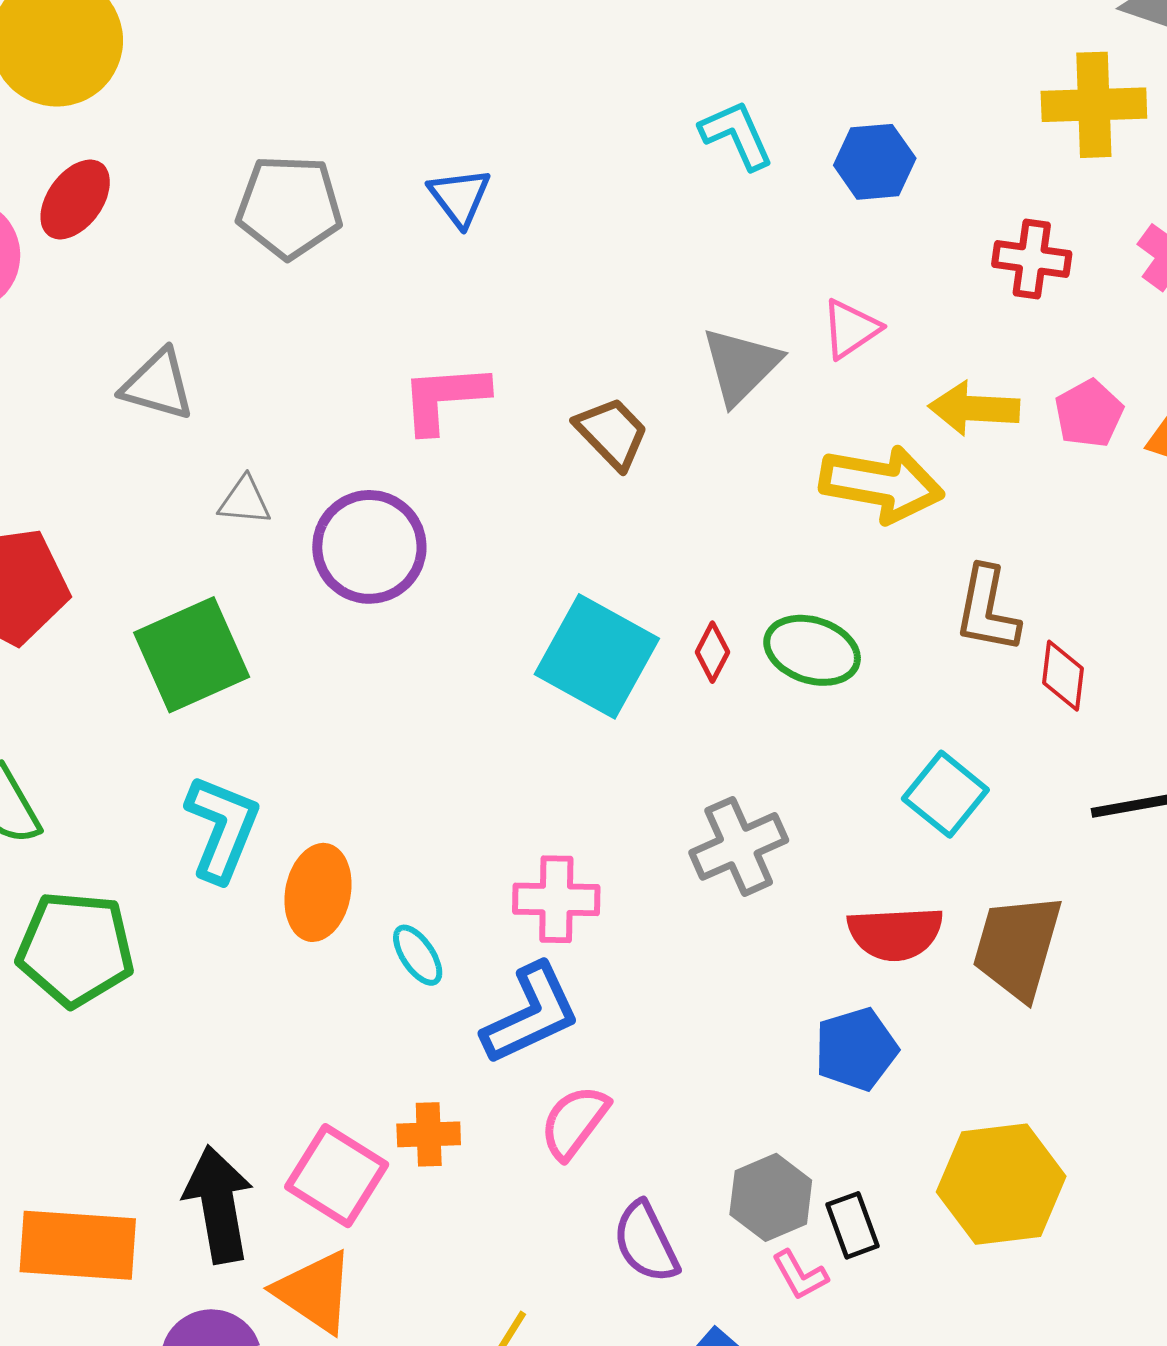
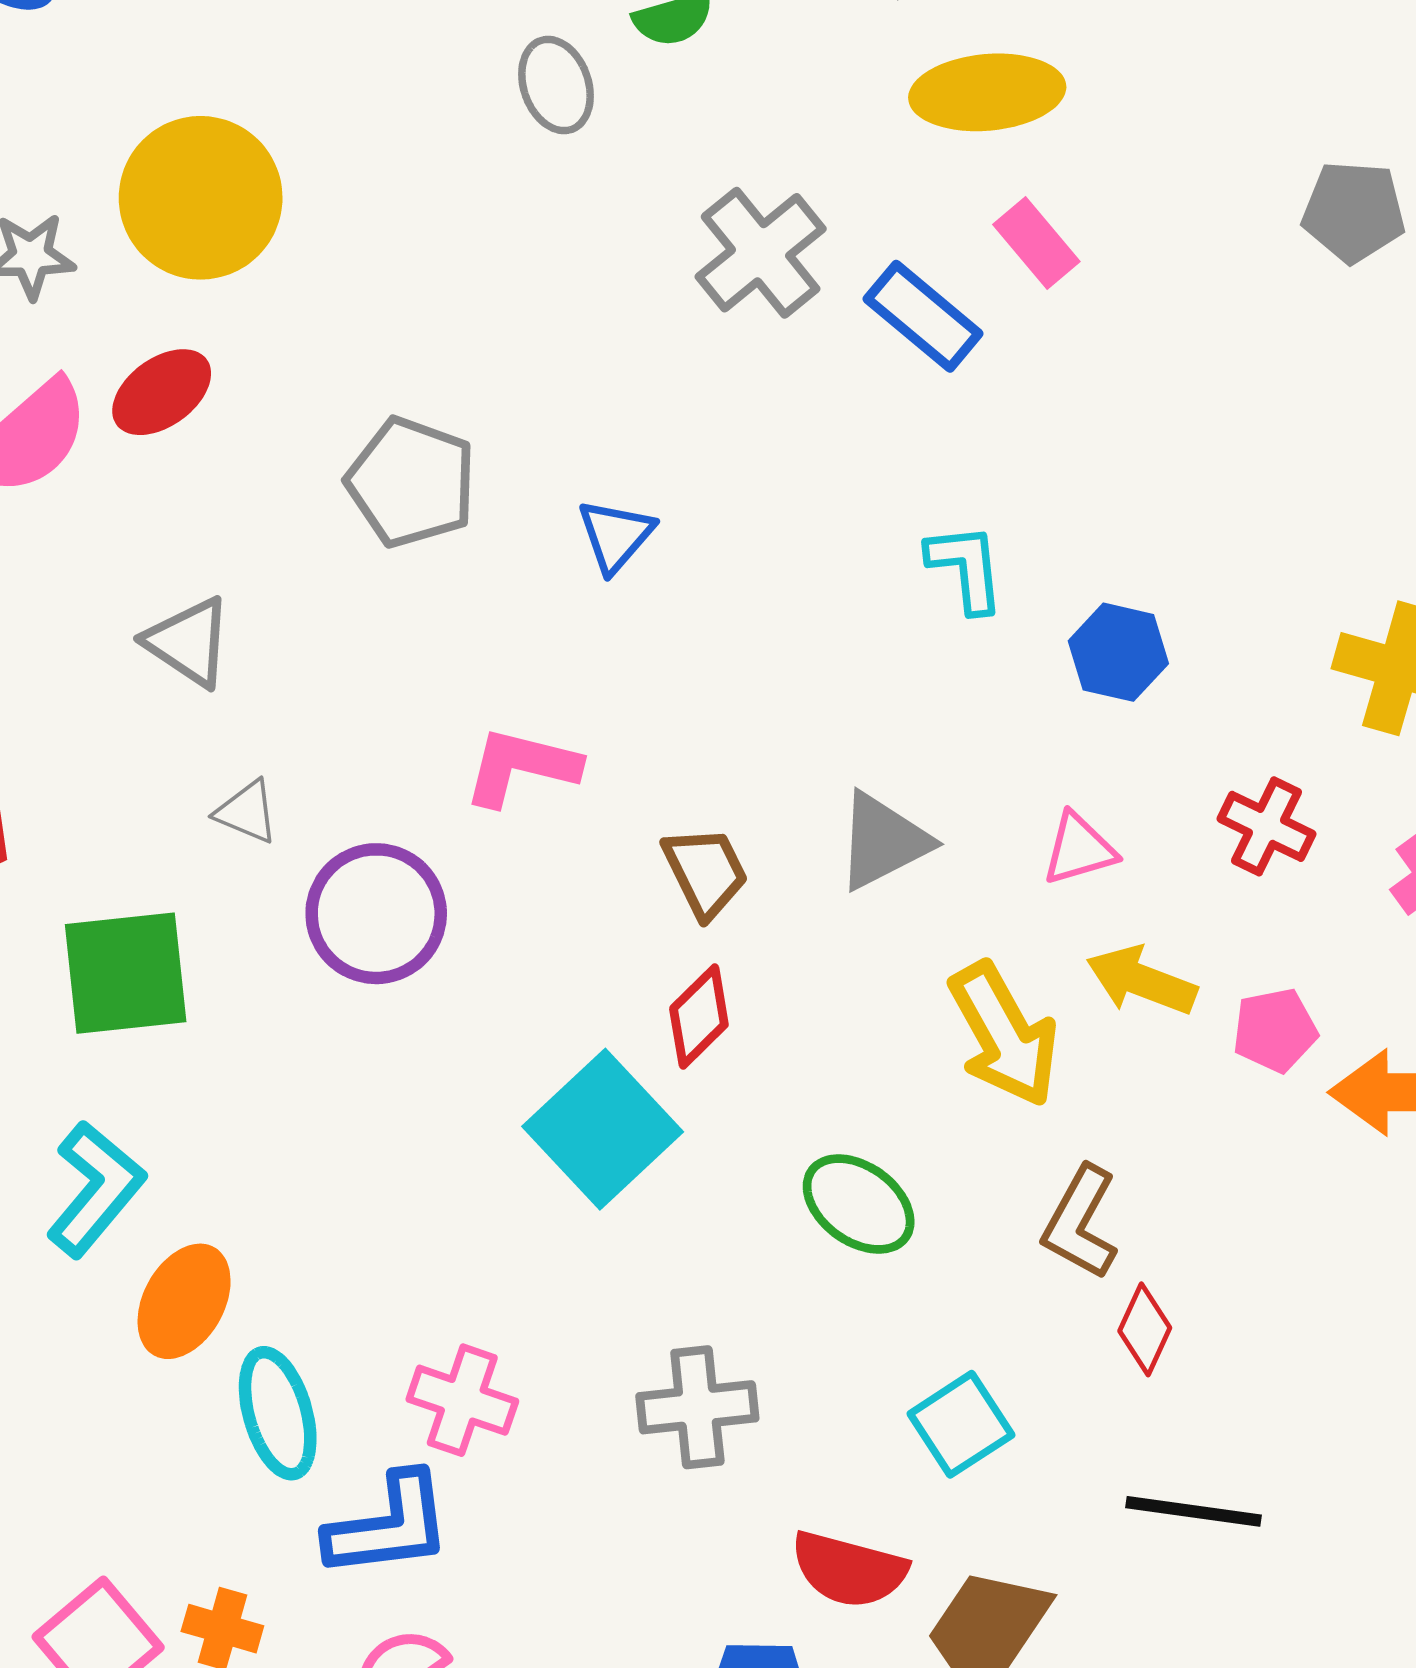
pink triangle: (851, 329) -> (1079, 849), moved
yellow arrow: (882, 484) -> (1004, 1035), turned 33
red diamond: (712, 652) -> (699, 1017), moved, size x1.4
cyan ellipse: (418, 955) -> (278, 1413), size x1.6

